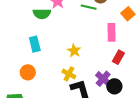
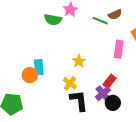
cyan rectangle: (35, 44) -> (39, 67), moved
red rectangle: (118, 57) -> (110, 81), moved

